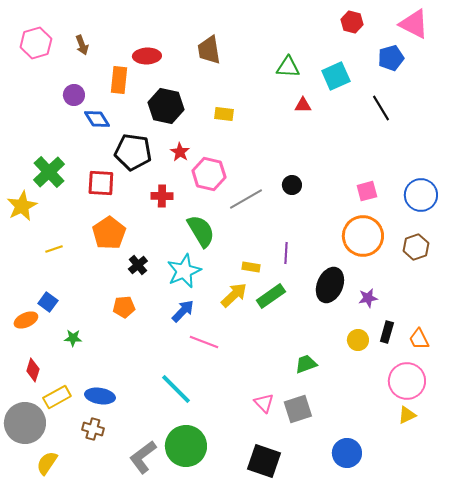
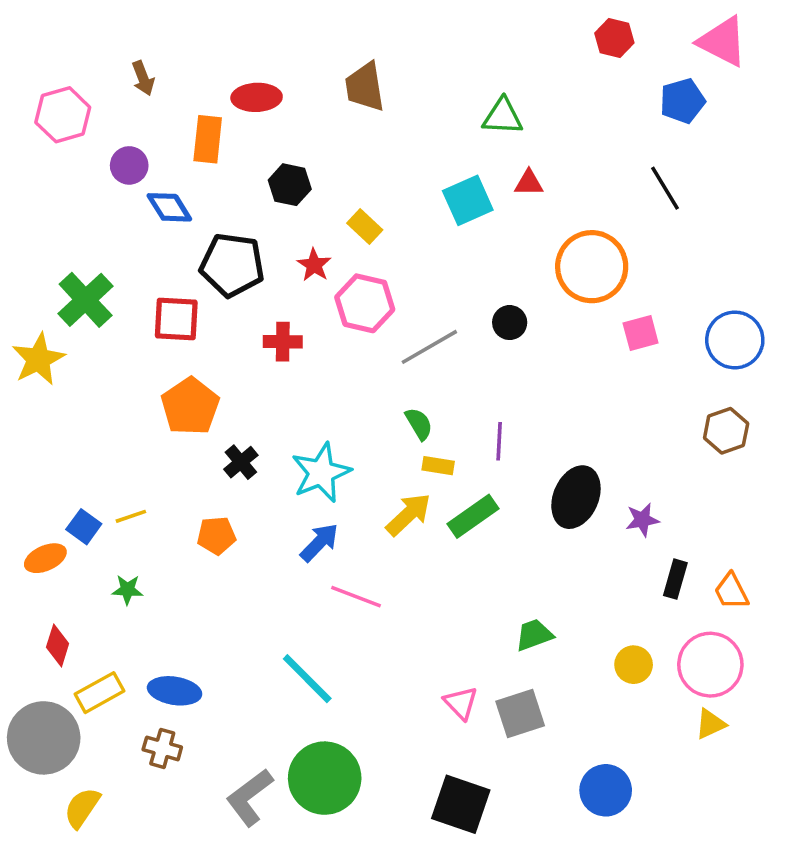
pink hexagon: (36, 43) -> (63, 115), moved
cyan square: (336, 76) -> (468, 200), moved
black hexagon: (166, 106) -> (290, 185), size x0.7
yellow rectangle: (224, 114) -> (365, 227), moved, turned 36
green semicircle: (201, 231) -> (419, 424), moved, size x0.6
orange circle: (363, 236) -> (592, 267), moved
yellow line: (54, 249) -> (131, 516), moved
yellow circle: (358, 340) -> (634, 665), moved

